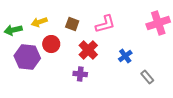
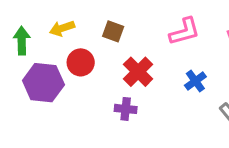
pink L-shape: (105, 24) -> (185, 31), moved
green arrow: (13, 30) -> (22, 41), turned 102

